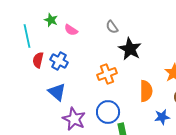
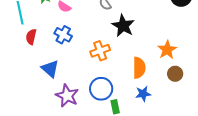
blue cross: (59, 61) -> (63, 35), moved
blue star: (162, 117) -> (143, 94), moved

